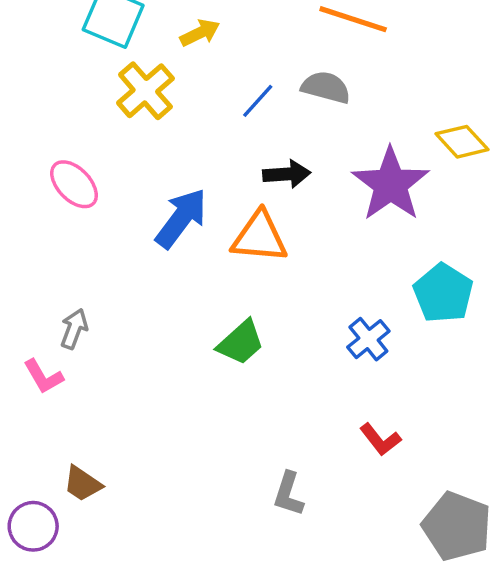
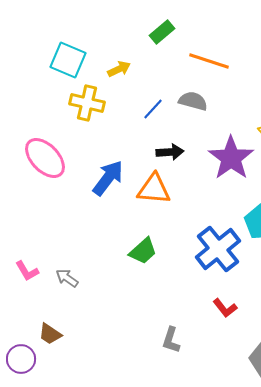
yellow cross: (145, 91) -> (87, 103), turned -36
pink ellipse: (74, 184) -> (45, 158), size x1.4
gray arrow: (74, 329) -> (67, 278), moved, turned -75
blue cross: (368, 339) -> (218, 249), size x1.8

